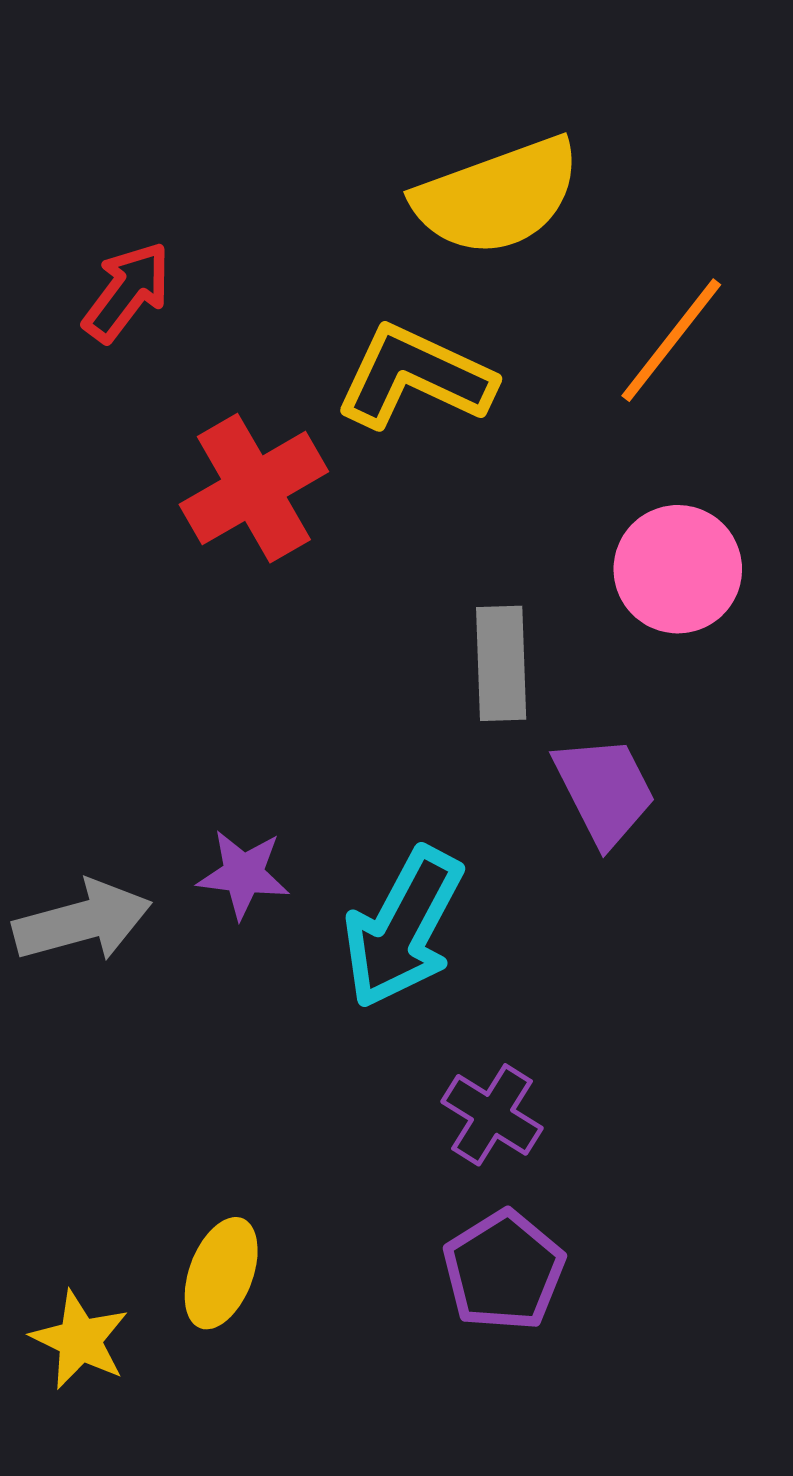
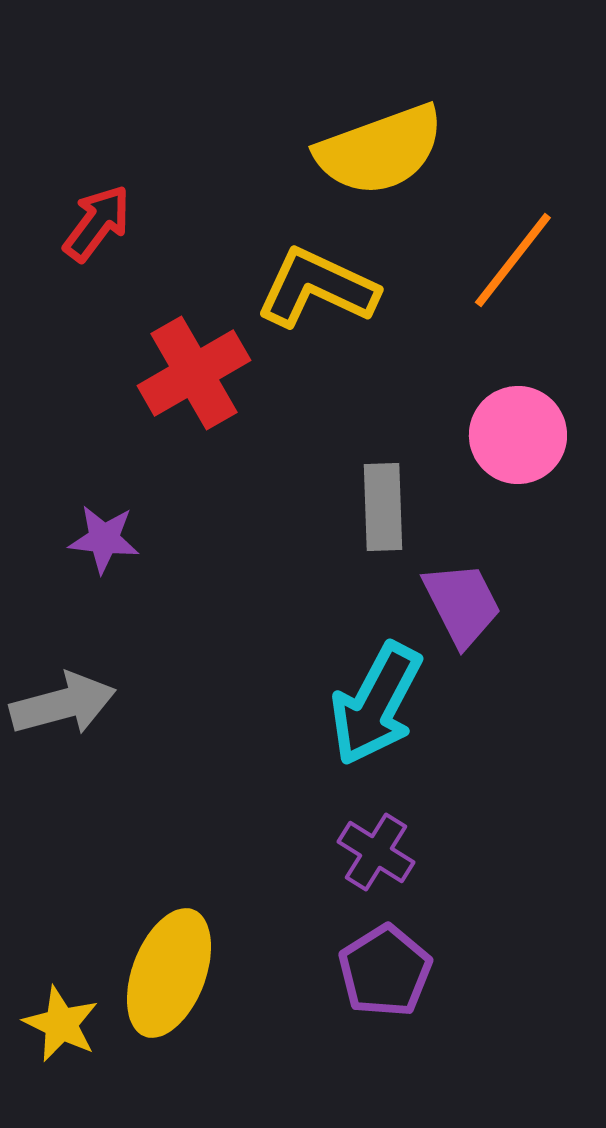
purple star: (243, 874) -> (104, 539), moved
cyan arrow: (403, 928) -> (376, 704), moved
yellow ellipse: (221, 1273) -> (169, 973), size x1.5

